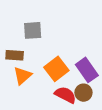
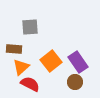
red semicircle: (65, 95) -> (30, 84), moved

